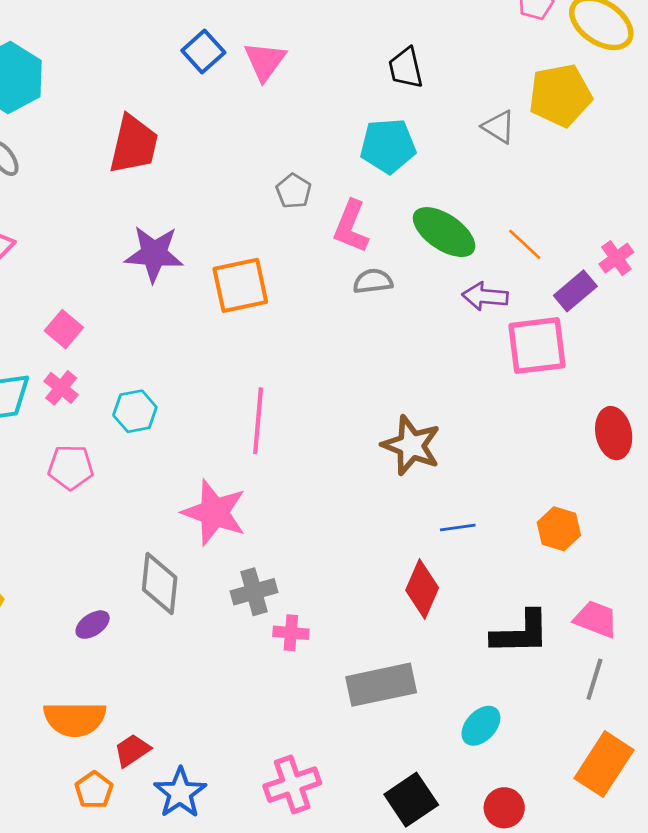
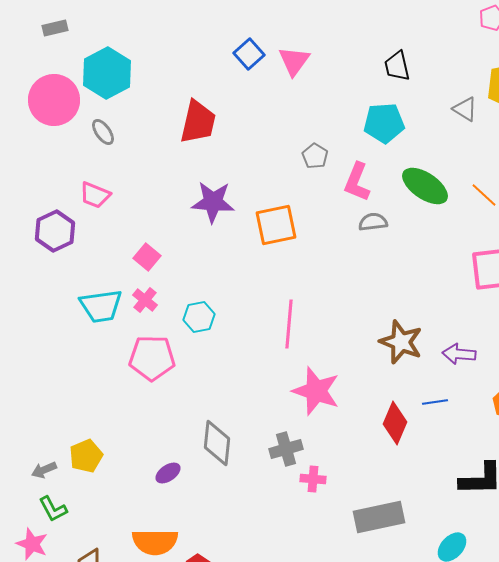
purple arrow: (485, 296) -> (459, 354), moved
pink pentagon: (71, 467) -> (152, 358), size x1.4
pink star: (214, 512) -> (316, 391), moved
red diamond: (422, 589) -> (395, 423), moved

